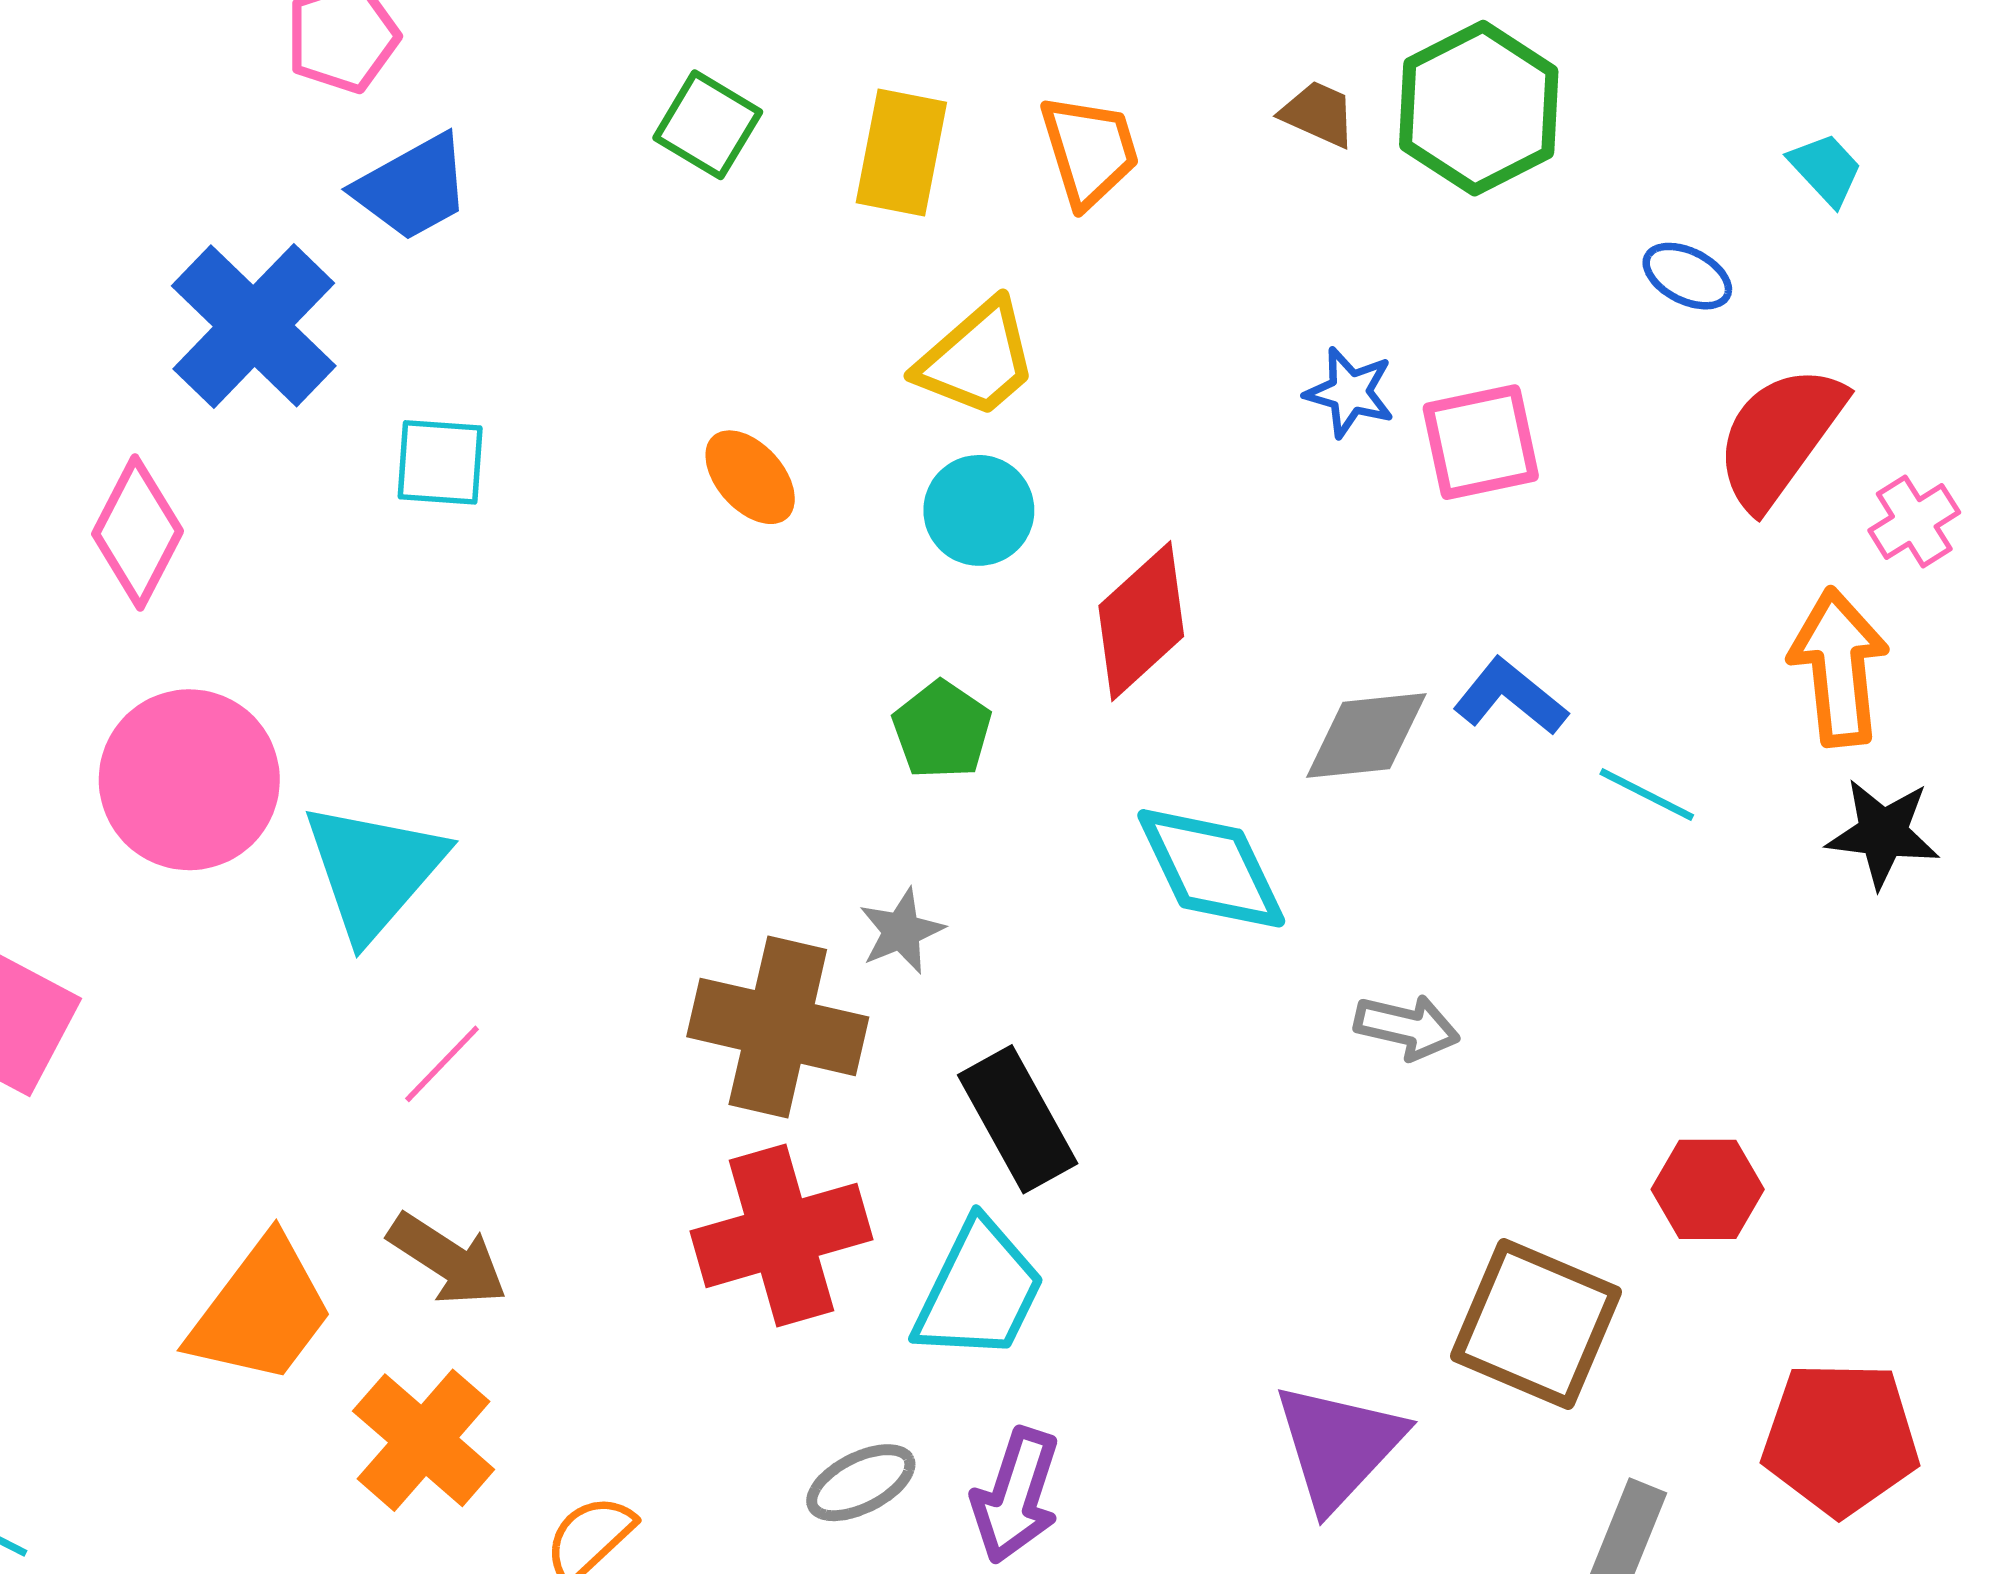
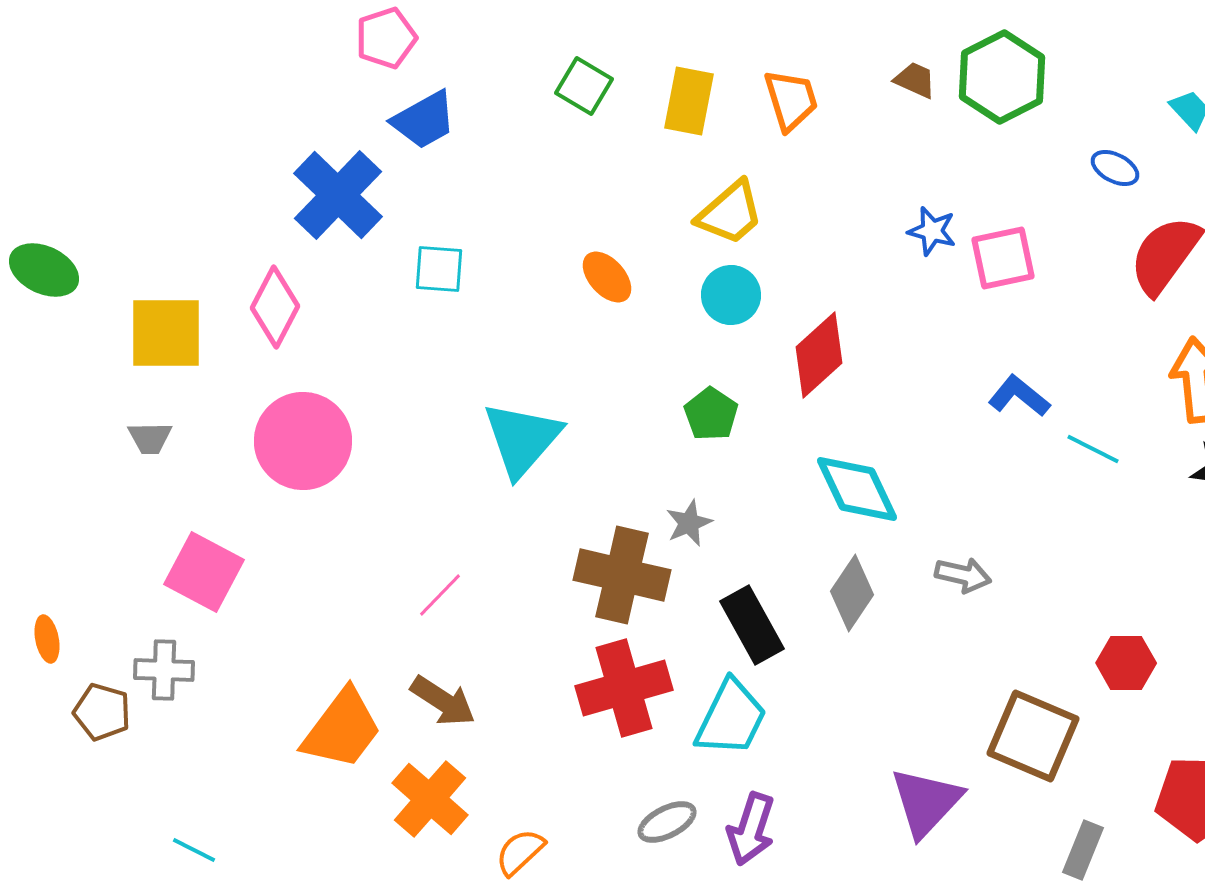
gray diamond: (1366, 735) -> (852, 593), moved, turned -50
cyan triangle: (374, 870) -> (522, 439), moved

